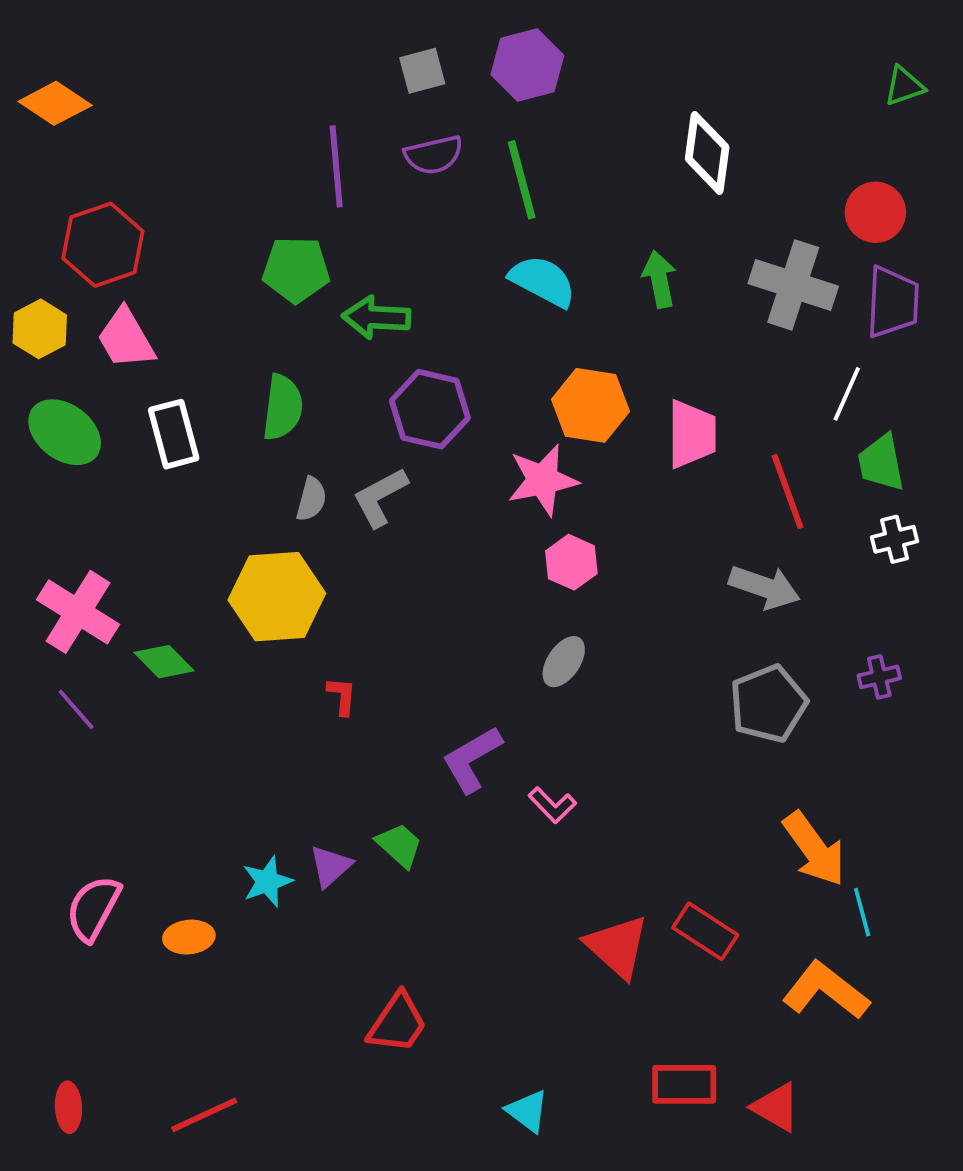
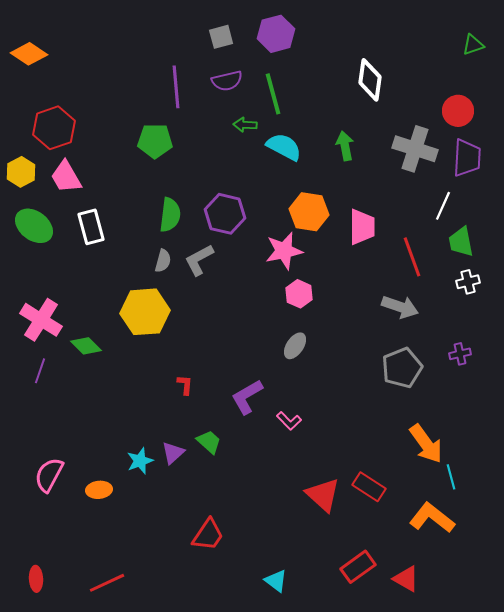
green arrow: (376, 317) -> (245, 125), moved, size x0.7
green semicircle: (283, 407) -> (170, 215), moved
red L-shape: (342, 696) -> (185, 385), moved
purple line: (76, 709) -> (40, 371), turned 60
red rectangle: (684, 1084) -> (358, 567), turned -36

